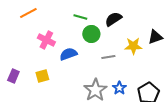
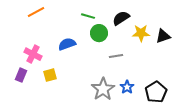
pink cross: (46, 40) -> (33, 54), moved
yellow star: (133, 46) -> (141, 33), moved
blue semicircle: (68, 54) -> (67, 44), moved

